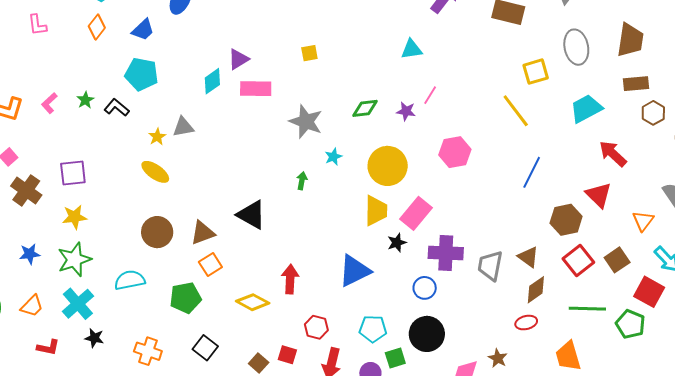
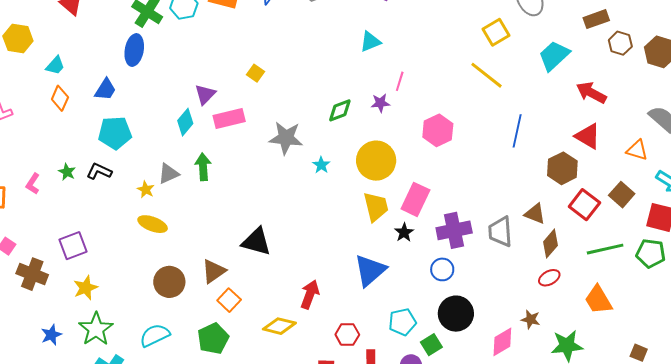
yellow square: (309, 53) -> (256, 73), moved, turned -30
green arrow: (302, 181) -> (203, 167), moved, size x1.5
orange triangle: (643, 221) -> (637, 150), turned -35
red arrow: (290, 279) -> (310, 294), turned 32

